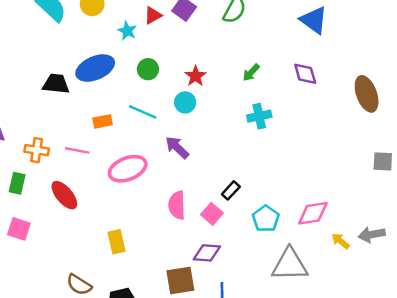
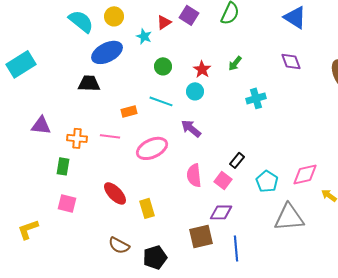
blue ellipse: (95, 68) -> (107, 52), moved
green arrow: (251, 72) -> (235, 63), moved
red ellipse: (64, 195) -> (115, 193), moved

